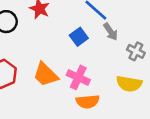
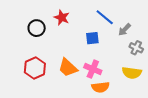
gray arrow: (111, 32) -> (125, 30), moved, turned 80
blue square: (79, 37) -> (92, 38), turned 32

